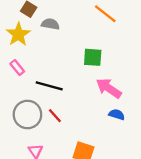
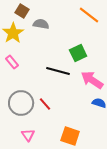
green square: (93, 57) -> (78, 53), turned -30
black line: (49, 86) -> (58, 71), moved

